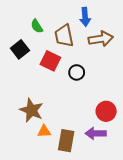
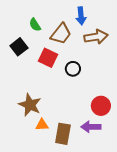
brown trapezoid: (64, 36) -> (61, 34), turned -130

